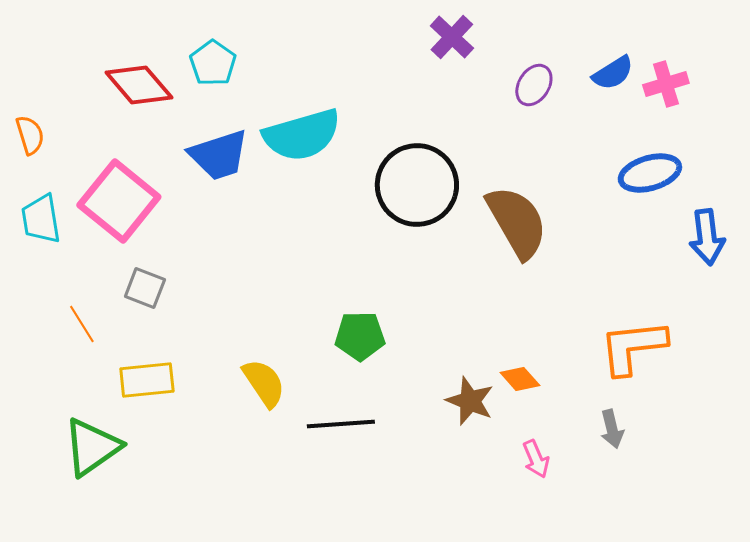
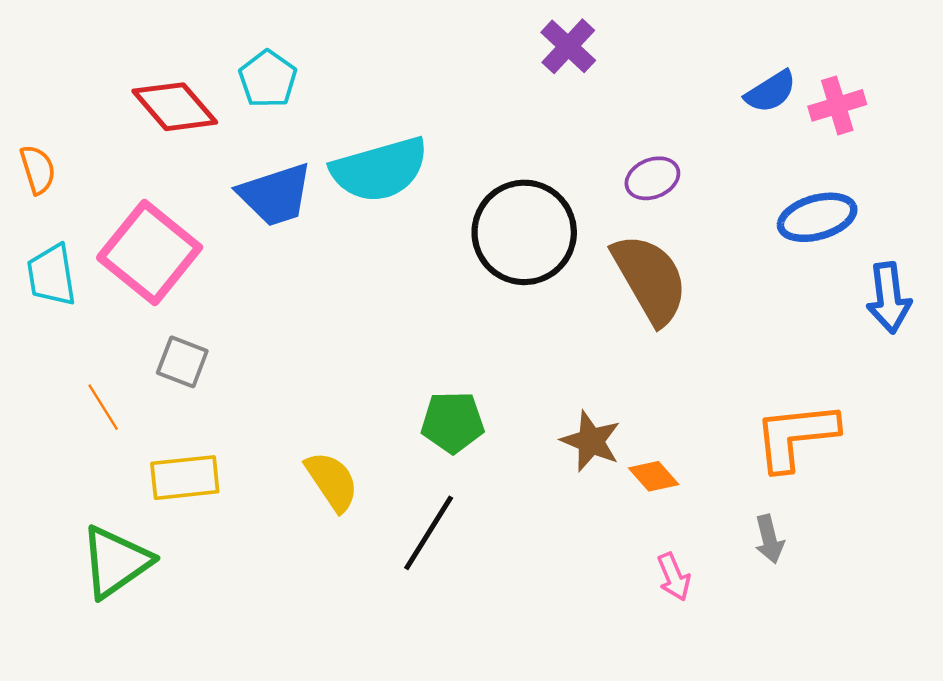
purple ellipse: (534, 85) -> (652, 178), moved, turned 36
brown star: (470, 401) -> (591, 441), moved
black line: (341, 424) -> (429, 533), turned -54

